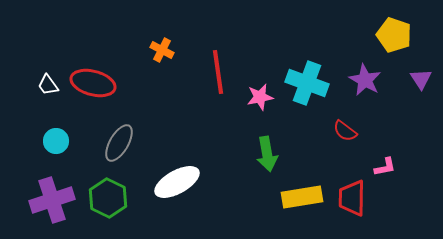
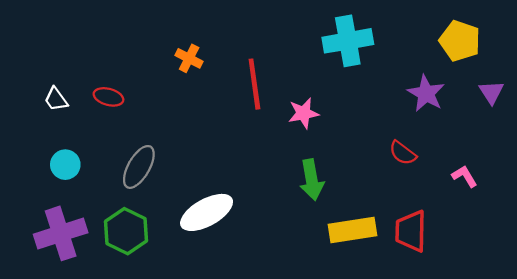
red ellipse: (93, 83) -> (108, 97), size x0.6
cyan cross: (307, 83) -> (348, 41), moved, turned -30
pink L-shape: (385, 167) -> (465, 176), moved, turned -110

